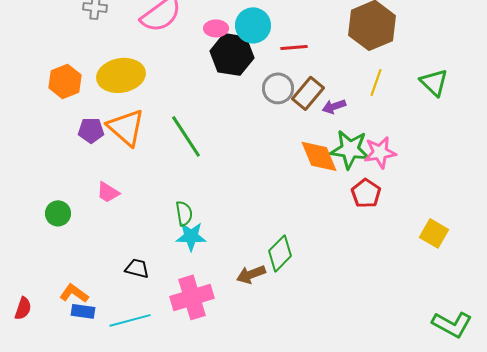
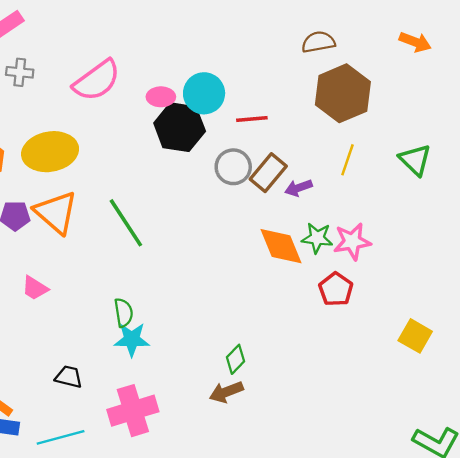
green star: (350, 149) -> (317, 238), size x0.7
green diamond: (280, 253) -> (236, 359), size x0.7
brown arrow: (251, 274) -> (226, 392), moved

